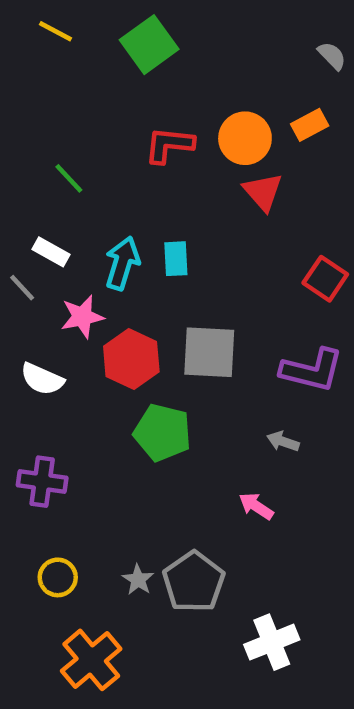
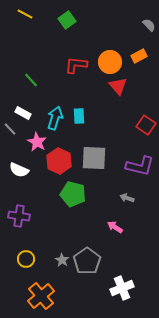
green square: (149, 45) -> (67, 20), size x0.7
pink star: (82, 317) -> (37, 142), turned -30

